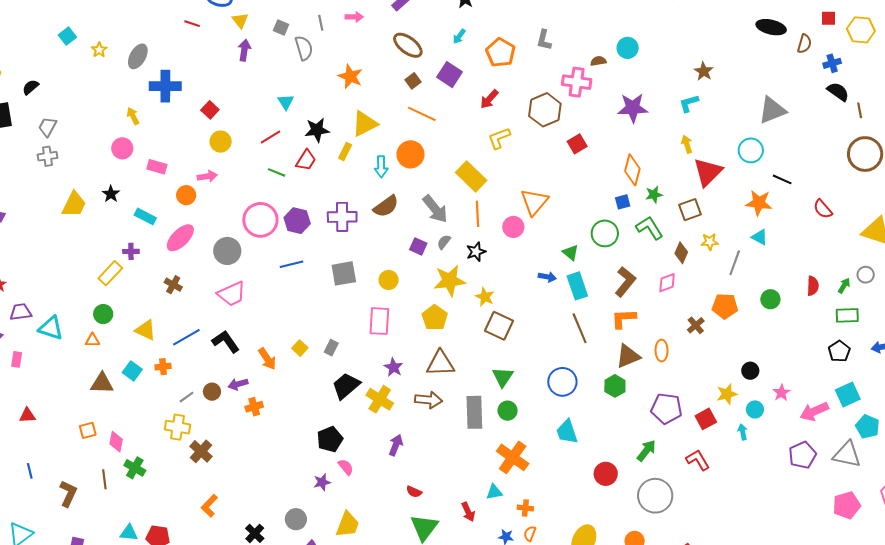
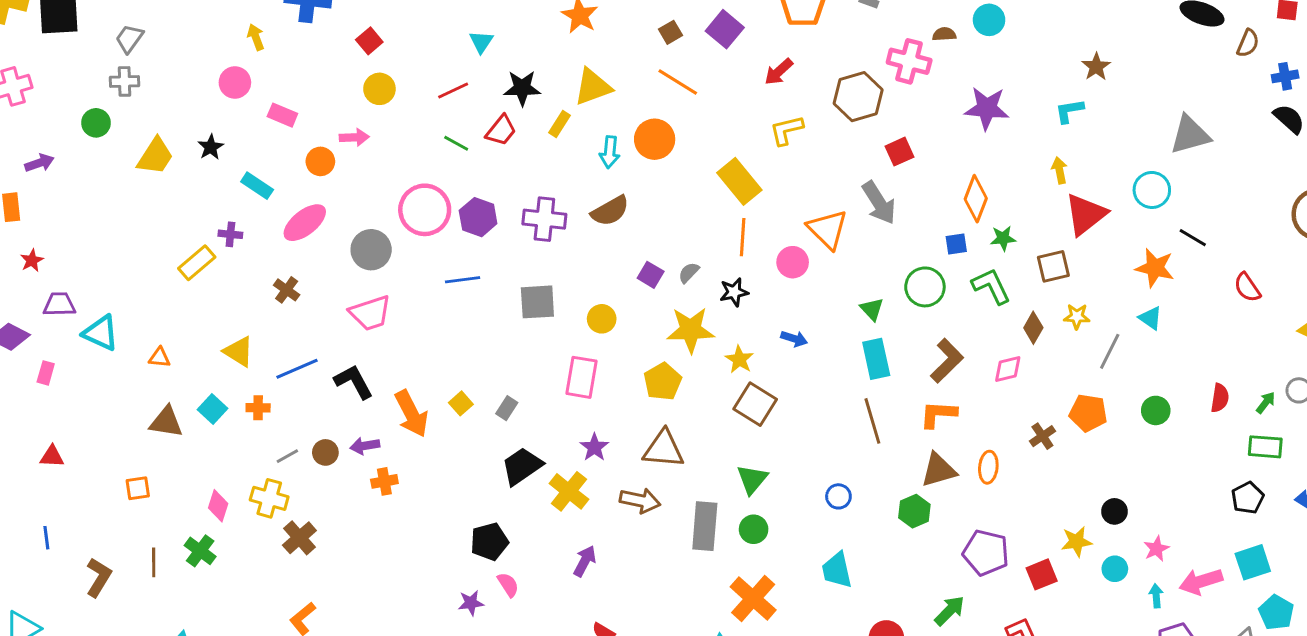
orange triangle: (534, 202) -> (827, 229), turned -32
gray arrow: (435, 209) -> (879, 203), moved
blue arrow: (547, 277) -> (794, 339), moved
green circle: (103, 314) -> (96, 123), moved
orange arrow: (267, 359) -> (411, 414), size x1.4
blue circle: (562, 382) -> (838, 496), size x0.6
cyan arrow: (743, 432) -> (1156, 596), moved
pink diamond: (116, 442) -> (218, 506), moved

